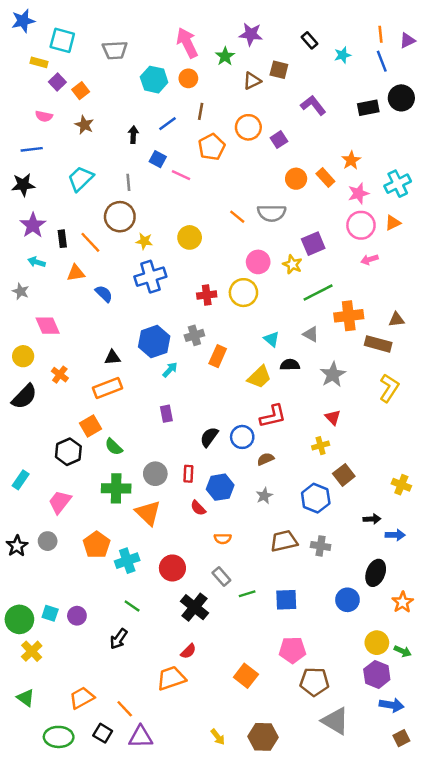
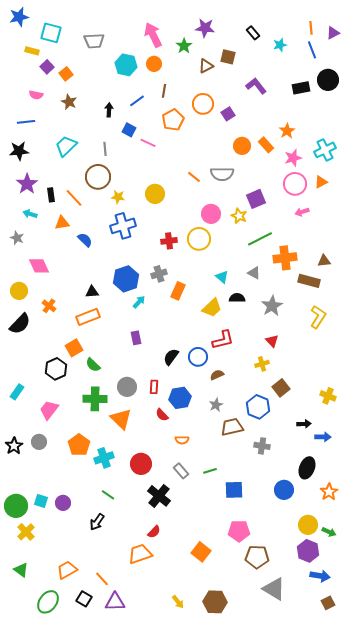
brown trapezoid: (284, 541) -> (232, 427), moved
green line: (247, 594) -> (210, 471), moved
green ellipse: (59, 737) -> (48, 602), turned -55

